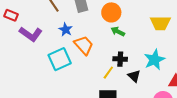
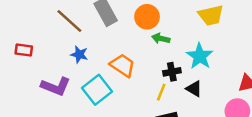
blue star: (66, 30) -> (79, 55), moved
purple L-shape: (31, 34) -> (56, 86), moved
cyan star: (154, 60) -> (200, 56), moved

